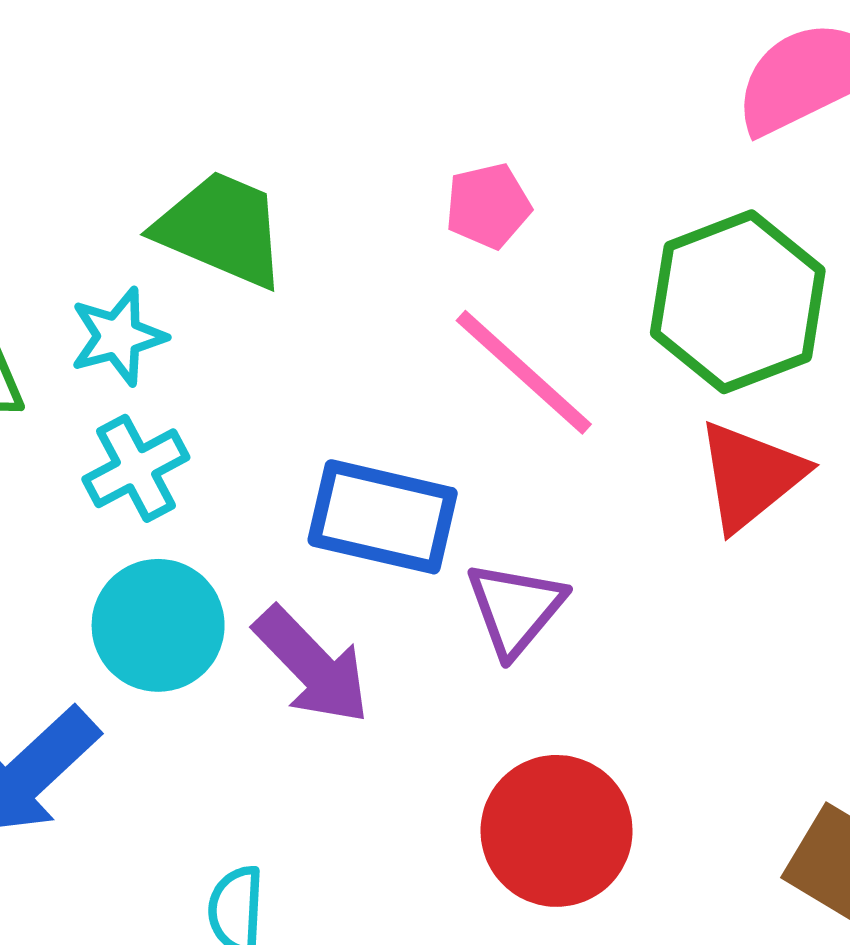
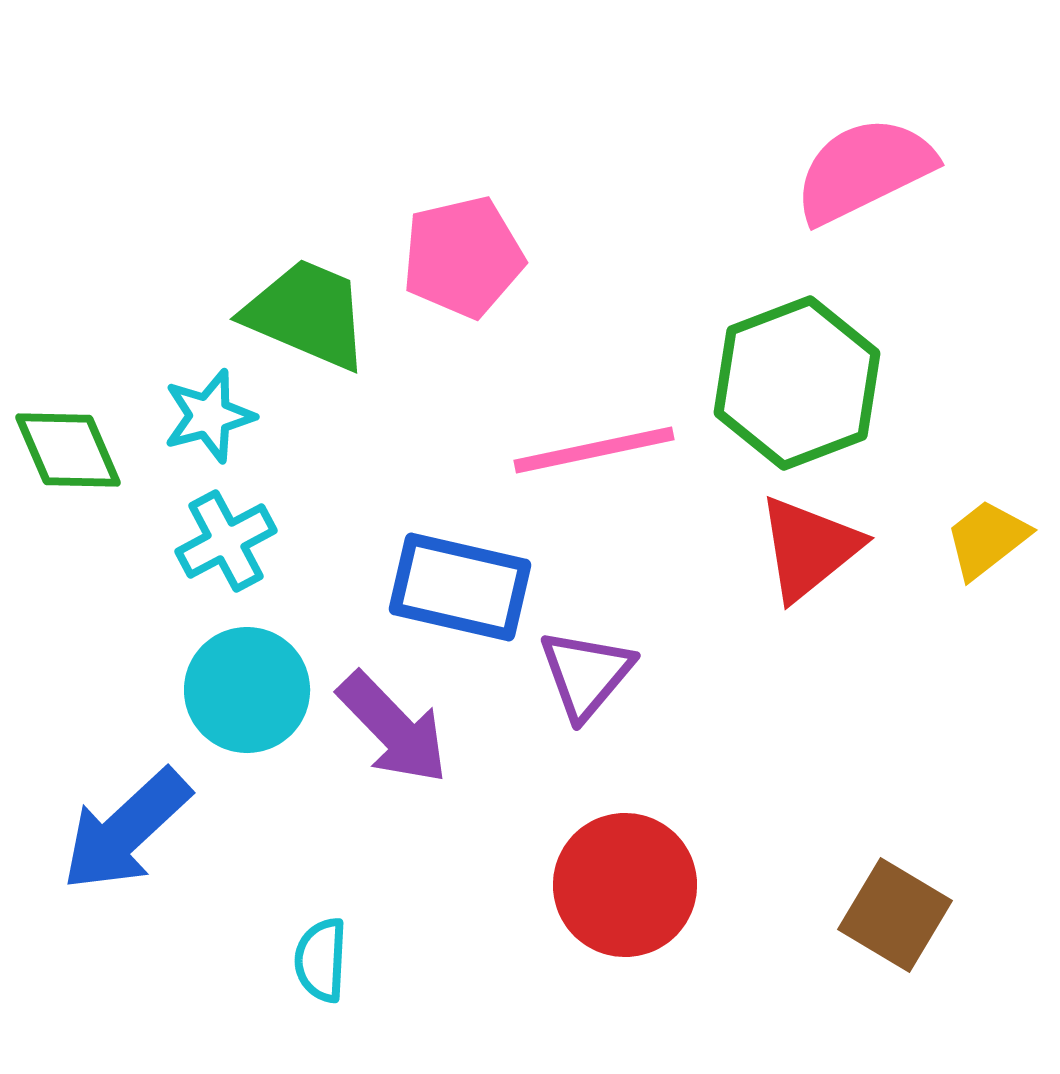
pink pentagon: (488, 206) -> (463, 257), moved, size x1.5
pink line: (524, 372) -> (594, 450), turned -54

